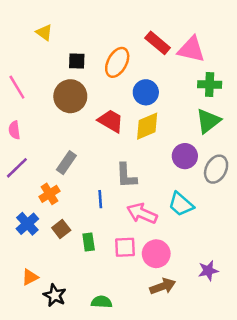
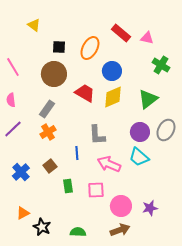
pink triangle: (191, 49) -> (147, 38), size x0.6
green cross: (210, 85) -> (161, 65), turned 30
green triangle: (208, 121) -> (148, 99), moved
purple circle: (185, 156) -> (140, 132), moved
gray rectangle: (66, 163) -> (47, 109), moved
orange cross: (49, 194) -> (48, 132), moved
brown square: (61, 229) -> (50, 166), moved
pink circle: (156, 254) -> (121, 206), moved
purple star: (208, 271) -> (150, 208), moved
brown arrow: (163, 286) -> (120, 230), moved

